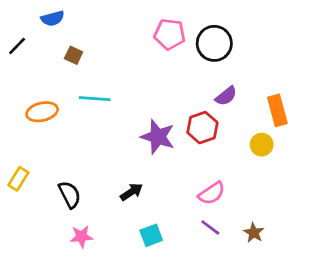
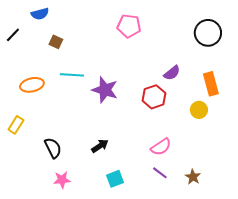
black circle: (214, 43) -> (208, 33), moved
purple star: (158, 137) -> (105, 90), moved
yellow rectangle: (18, 179) -> (16, 125), moved

